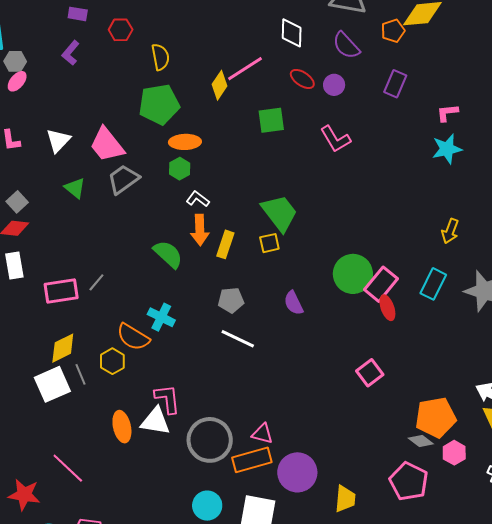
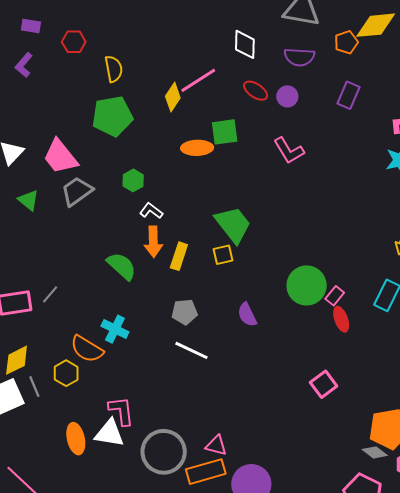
purple semicircle: (346, 45) -> (299, 57), turned -44
orange ellipse: (185, 142) -> (197, 148), moved
pink rectangle: (381, 284) -> (335, 296), size x0.6

